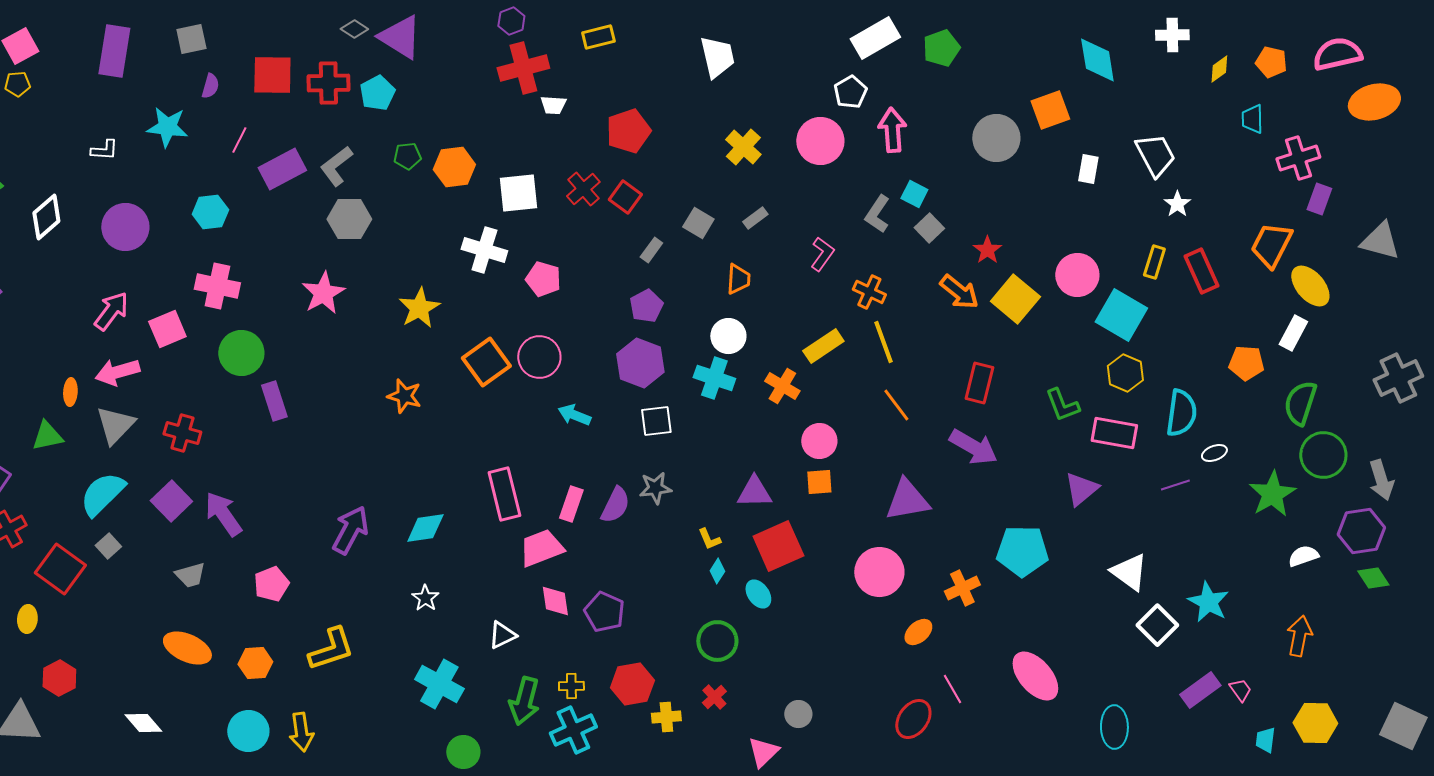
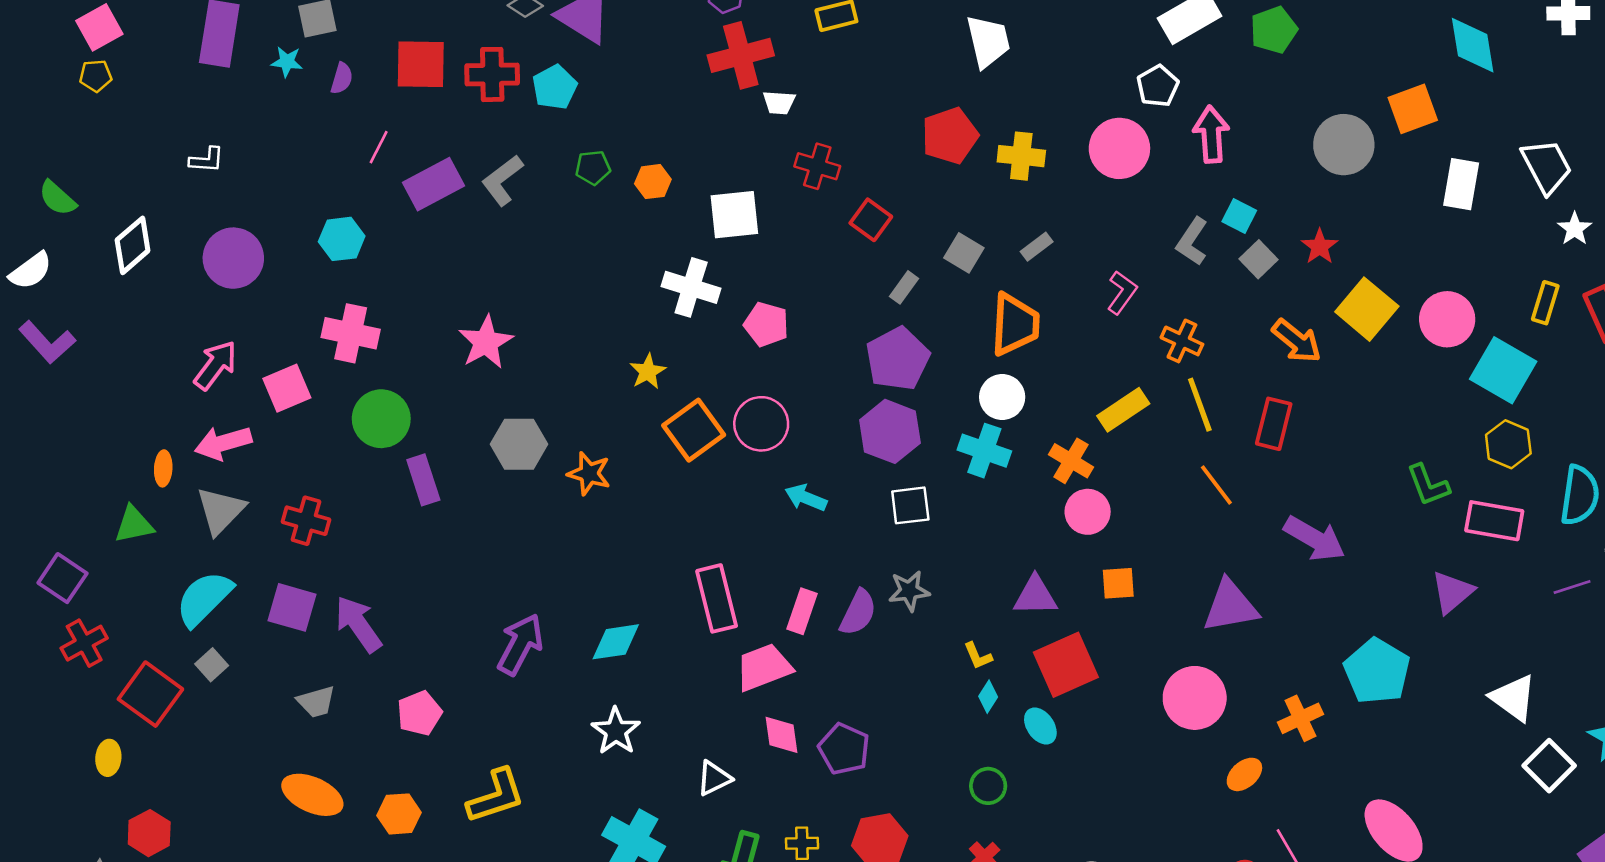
cyan star: (167, 127) -> (287, 62), moved, size x0.6
red pentagon: (628, 131) -> (950, 136), moved
yellow cross: (743, 147) -> (1021, 156), turned -36
orange hexagon: (454, 167) -> (653, 182), size x0.7
white rectangle: (1088, 169) -> (1461, 184), size x1.4
red cross: (583, 189) -> (817, 166), moved, turned -32
gray hexagon: (349, 219) -> (519, 444), moved
red star: (987, 250) -> (1320, 247), moved
orange trapezoid: (738, 279) -> (1015, 324), size x1.6
yellow square: (1015, 299) -> (1367, 309), moved
purple pentagon: (646, 306) -> (898, 359), size x1.5
yellow star: (419, 308) -> (648, 372), moved, size x0.7
red rectangle: (979, 383) -> (1274, 424), moved
pink circle: (819, 441) -> (1088, 512), moved
purple square: (171, 501) -> (292, 607), turned -30
cyan pentagon: (1022, 551) -> (1377, 671), turned 30
white star: (425, 598) -> (616, 731), size x1.4
green circle: (717, 641) -> (988, 786), size x0.7

